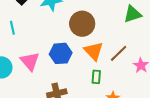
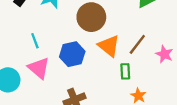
cyan line: (12, 28) -> (35, 41), moved
green rectangle: (96, 77) -> (125, 71), moved

